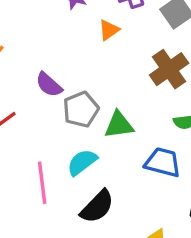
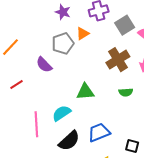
gray pentagon: (81, 109) -> (63, 43), moved
blue trapezoid: (163, 162) -> (99, 132), moved, turned -40

